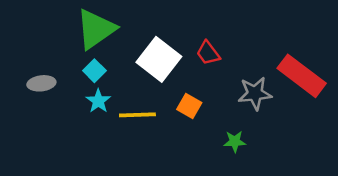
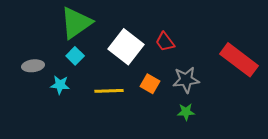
gray star: (255, 93) -> (186, 80), moved
cyan star: (98, 101) -> (60, 85), moved, turned -30

